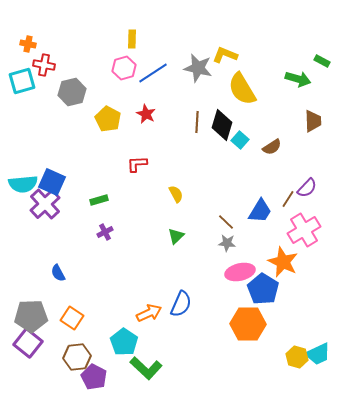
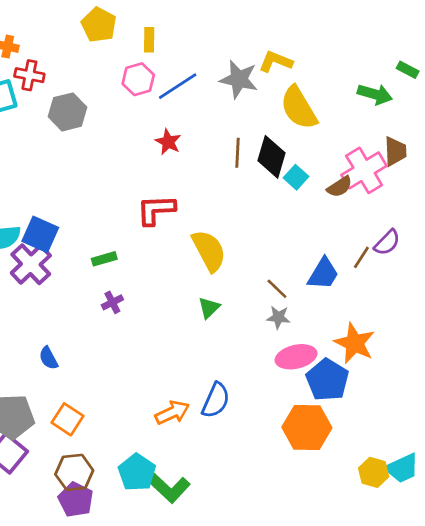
yellow pentagon: (108, 119) -> (99, 25), moved
red L-shape: (137, 164) -> (156, 210), size x1.4
yellow semicircle: (176, 194) -> (209, 251), size x1.8
pink cross: (304, 230) -> (364, 170), moved
cyan pentagon: (124, 342) -> (137, 472), moved
purple pentagon: (94, 377) -> (76, 500), moved

